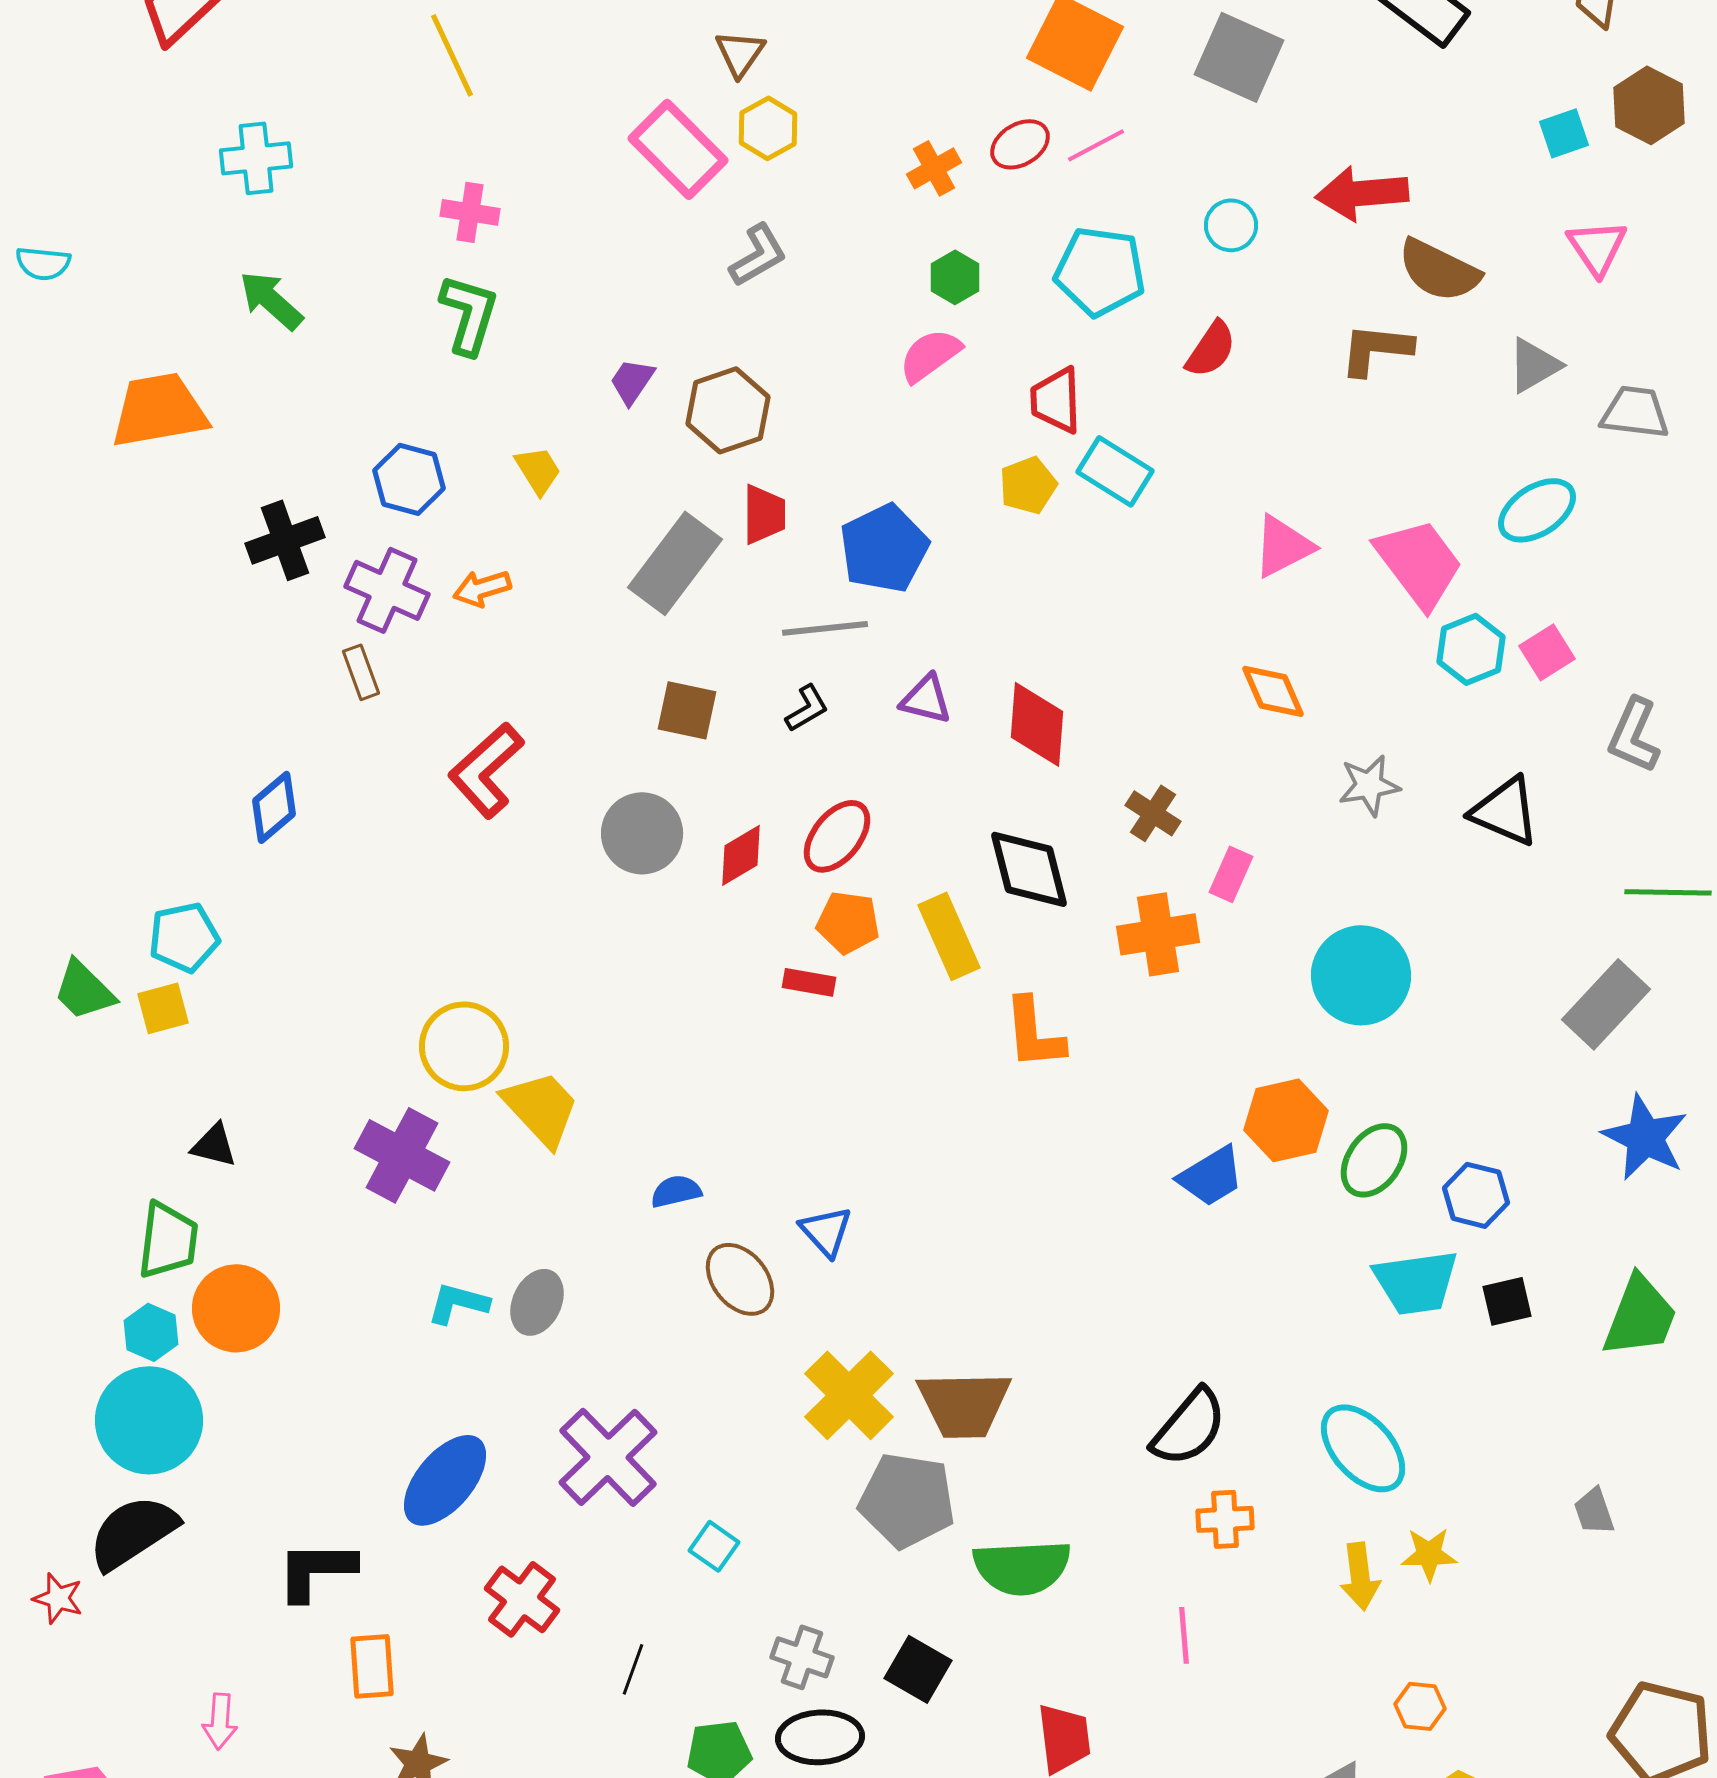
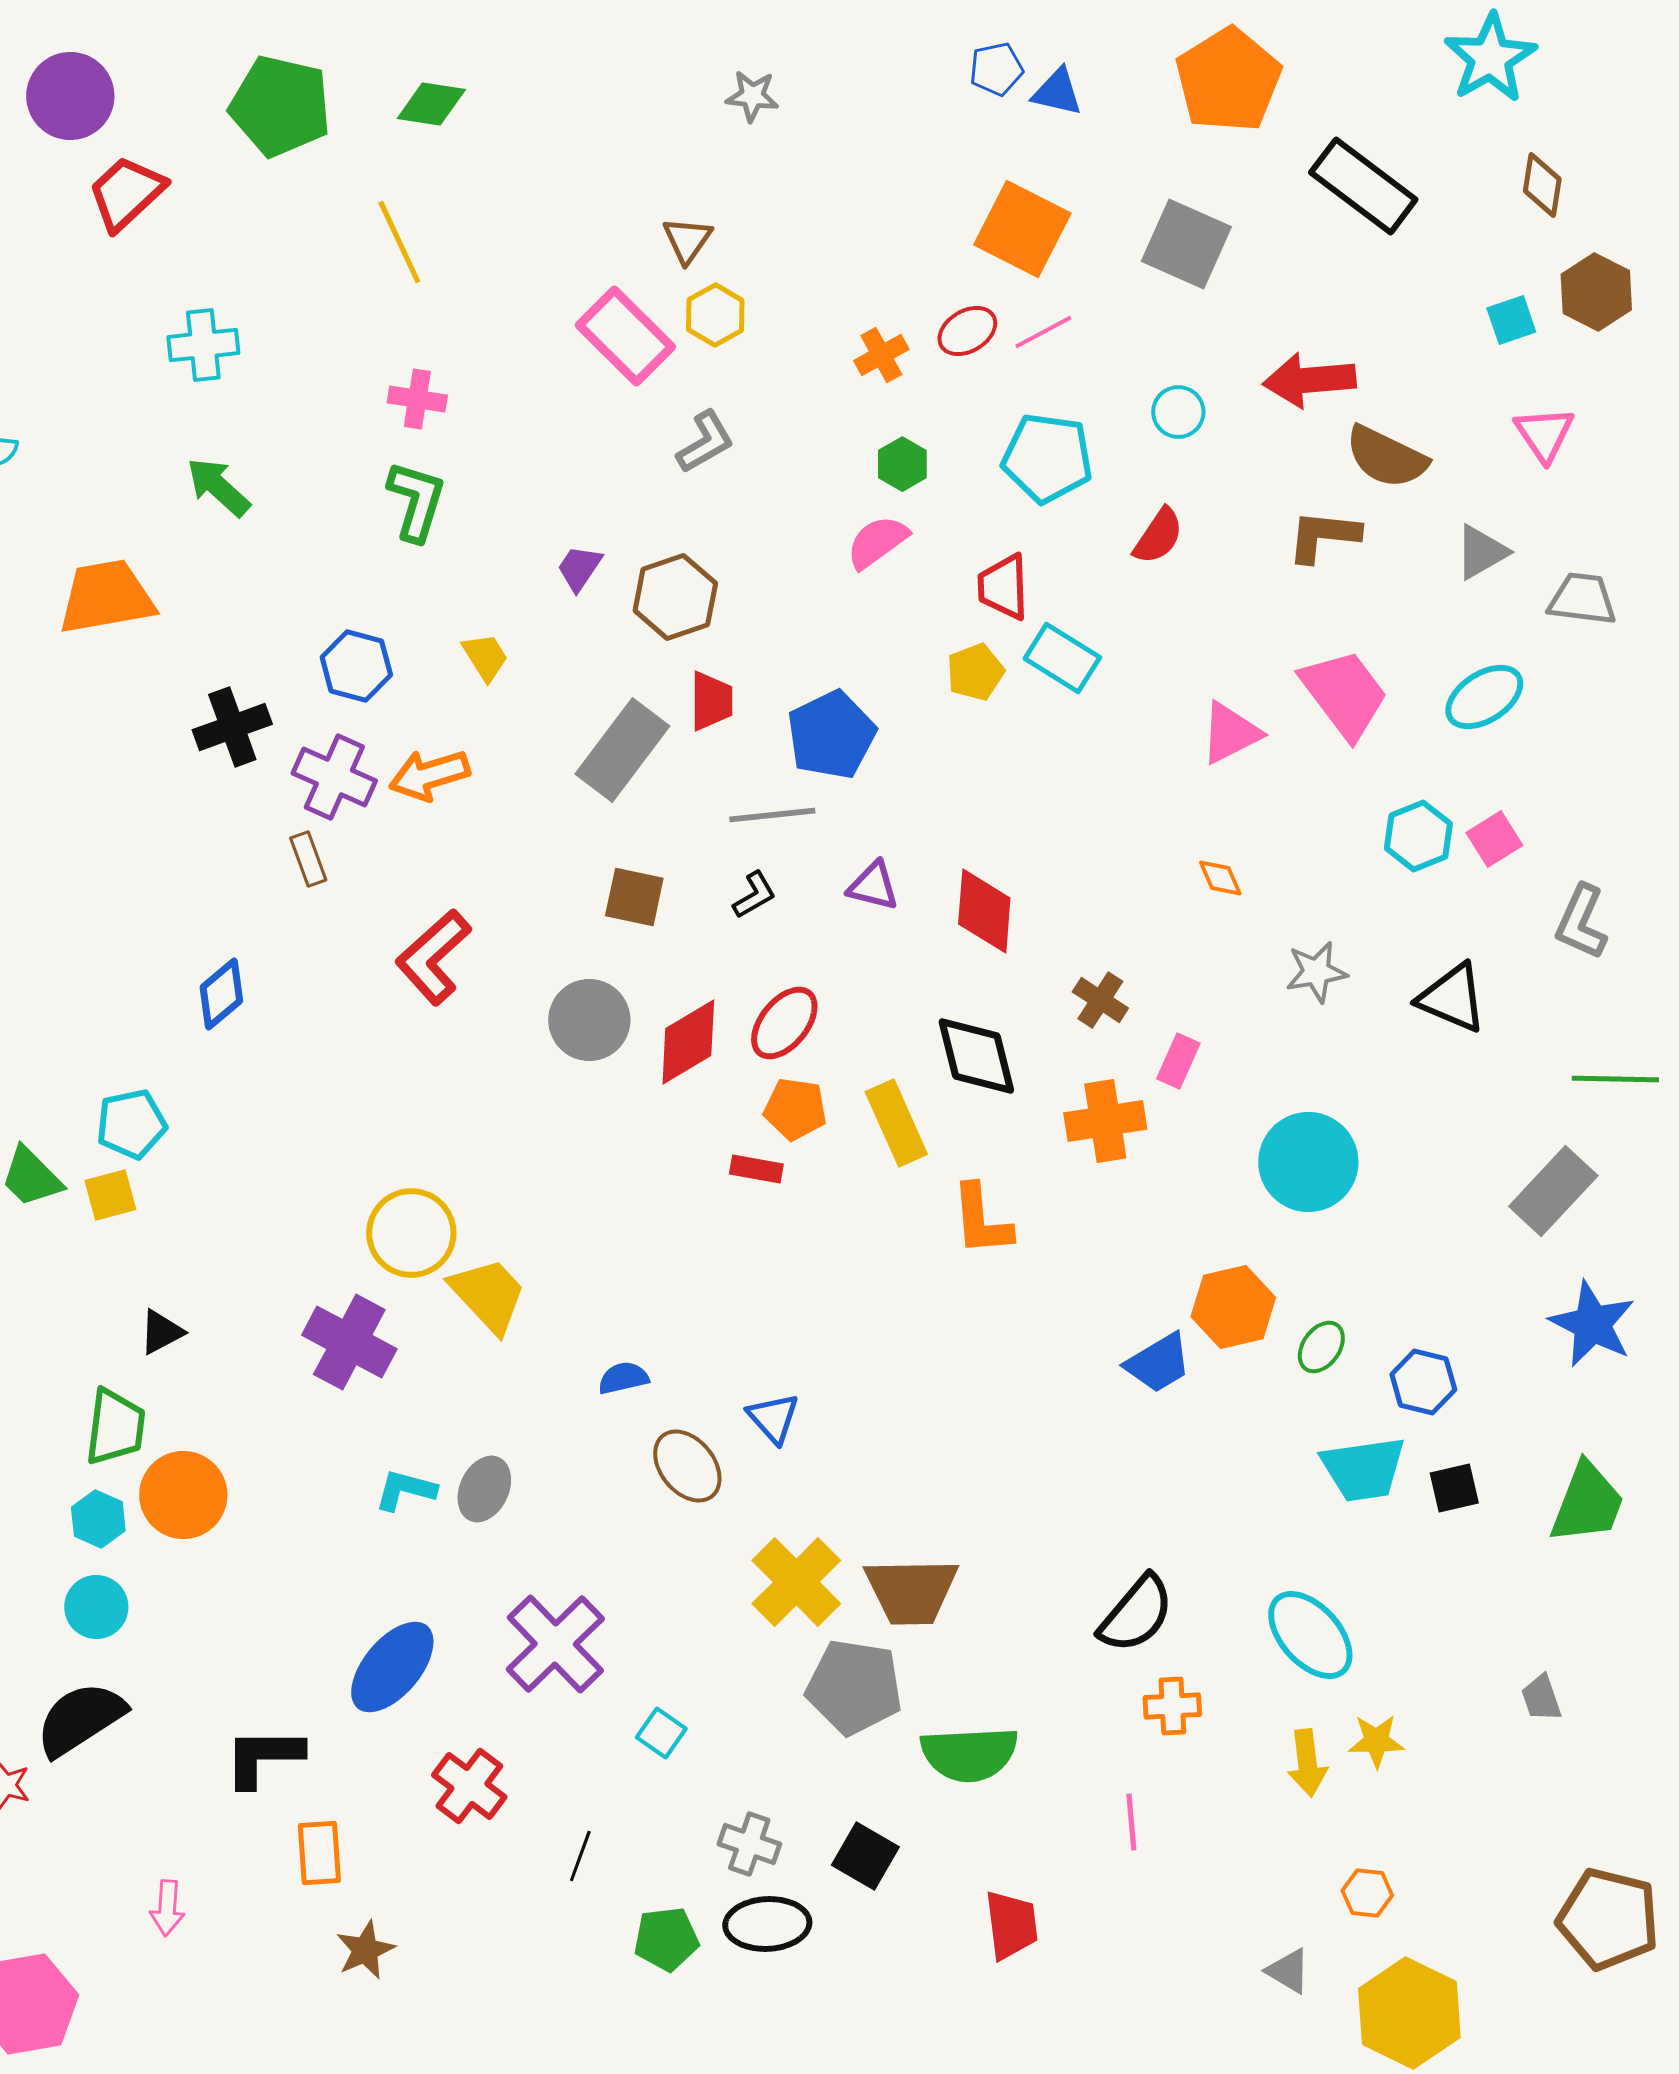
pink trapezoid: (1419, 563) -> (1344, 694), moved
orange arrow: (482, 588) -> (429, 775), size x1.4
orange diamond: (1273, 691) -> (1220, 878), size x0.7
red diamond: (741, 855) -> (688, 1042), size x1.4
black triangle: (214, 1145) -> (161, 1332), turned -42
green ellipse: (1374, 1160) -> (1321, 1347), size x0.7
cyan circle: (149, 1420) -> (96, 1607), size x0.6

